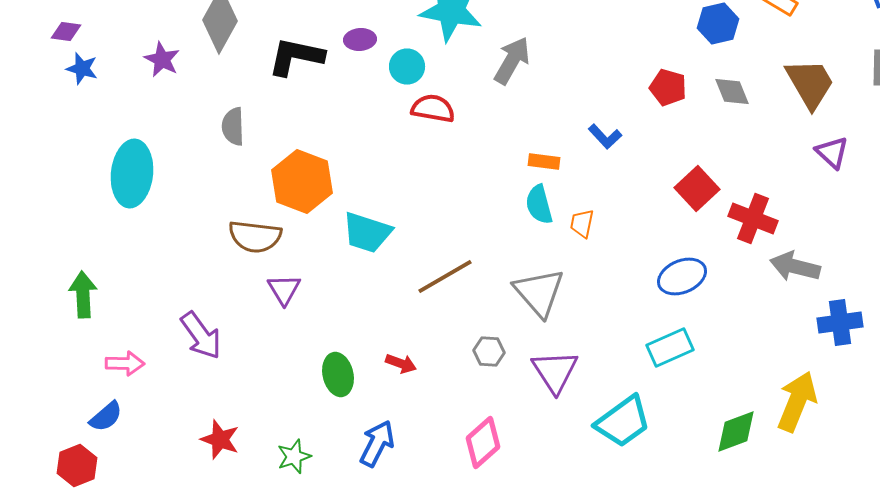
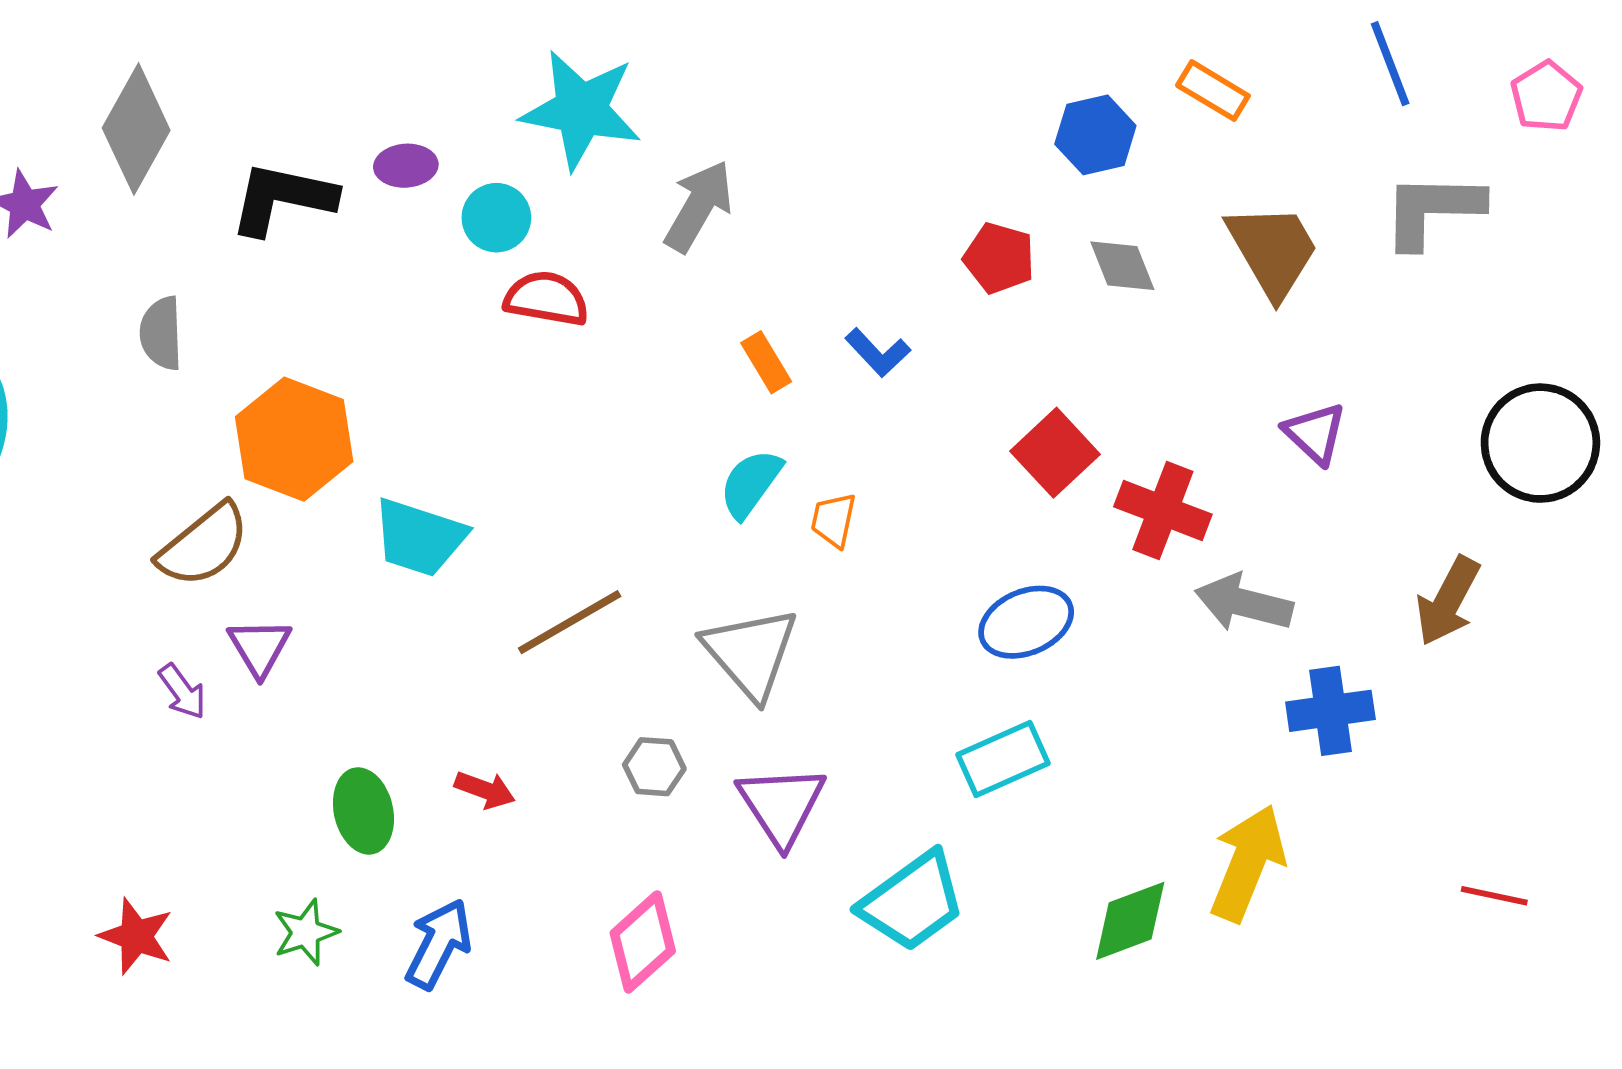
purple triangle: (832, 152) -> (1315, 433), moved
orange rectangle: (544, 162) -> (766, 362), moved, turned 52
cyan semicircle: (539, 204) -> (751, 484), turned 51
brown semicircle: (255, 236) -> (204, 545), turned -46
purple arrow: (201, 336) -> (182, 692), moved, size x0.6
green star: (294, 456) -> (306, 932), moved

